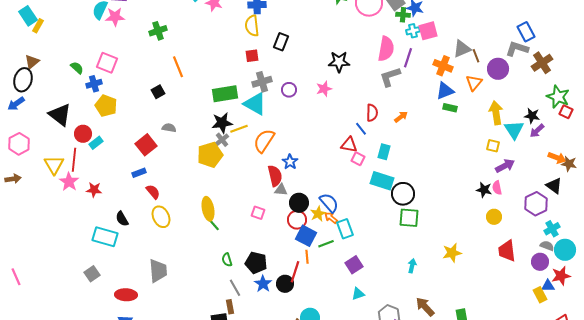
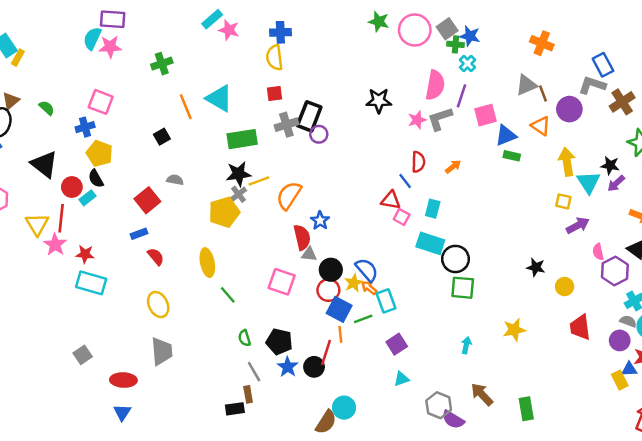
cyan cross: (413, 31) -> (467, 64), turned -32
pink square: (428, 31) -> (485, 115), moved
black rectangle: (281, 42) -> (309, 116), moved, size x1.4
orange cross: (443, 66) -> (542, 43), moved
green semicircle: (77, 68) -> (47, 108), moved
orange triangle: (474, 83) -> (541, 126), turned -36
pink star: (324, 89) -> (417, 120), moved
cyan triangle: (255, 104) -> (219, 98), moved
pink semicircle: (497, 188) -> (598, 252), moved
black star: (484, 190) -> (536, 267), moved
yellow ellipse: (208, 209) -> (207, 263), moved
pink square: (258, 213) -> (282, 282), size x1.6
yellow ellipse: (161, 217) -> (158, 304), moved
black semicircle: (122, 219) -> (96, 179), moved
cyan rectangle: (105, 237) -> (91, 283), moved

